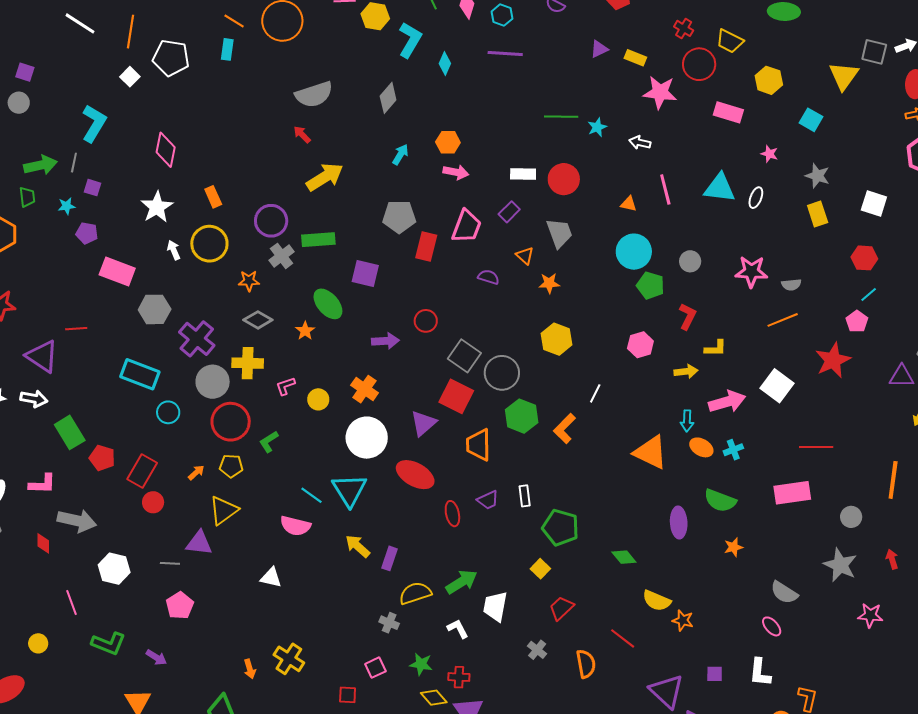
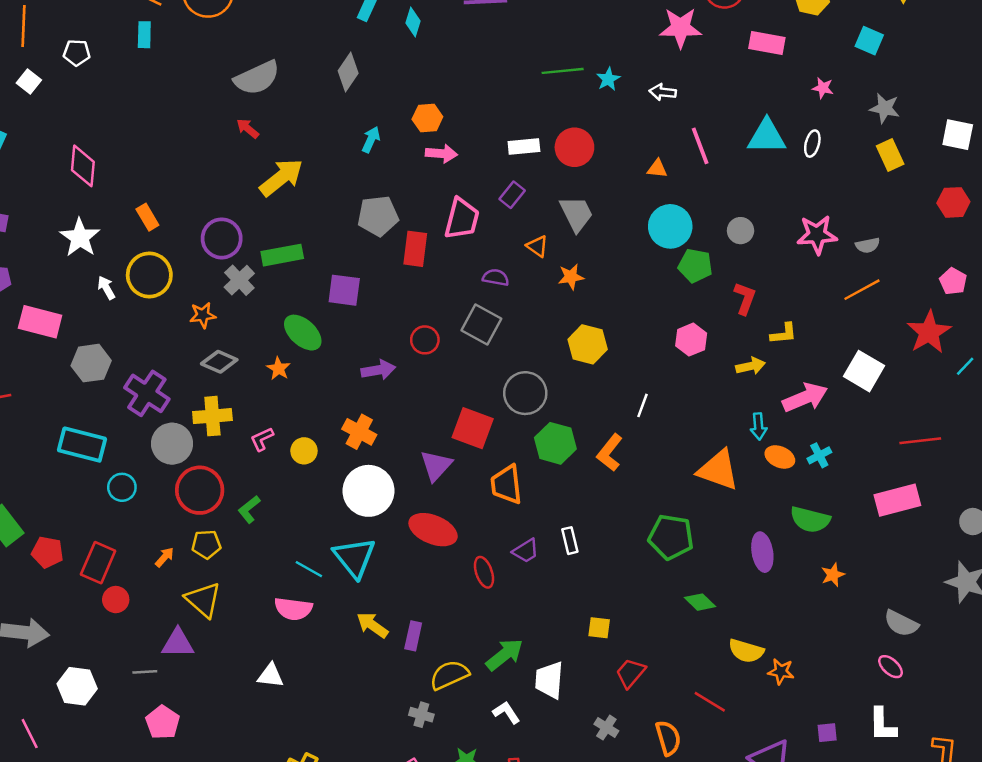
white pentagon: (171, 58) -> (77, 53), size x0.6
cyan line: (869, 295) -> (965, 366), moved
gray square: (464, 356) -> (481, 325), moved
yellow triangle: (224, 510) -> (203, 600), turned -36
green pentagon: (561, 528) -> (671, 537), moved
yellow square: (540, 569) -> (599, 628), turned -30

